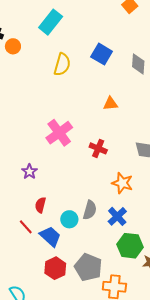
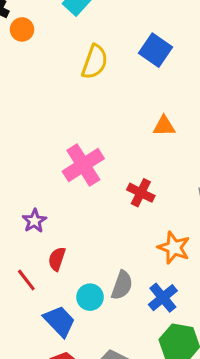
red semicircle: (40, 205) -> (57, 259), moved
red line: (26, 227) -> (26, 280), moved

